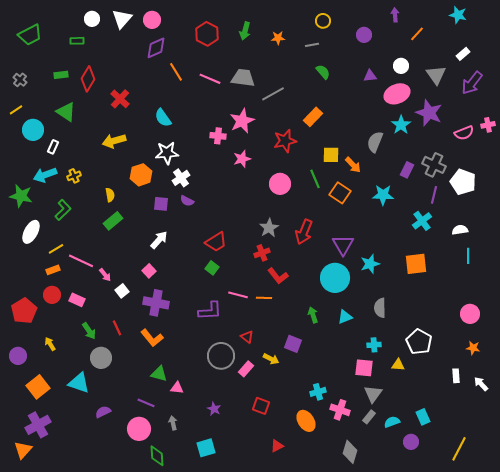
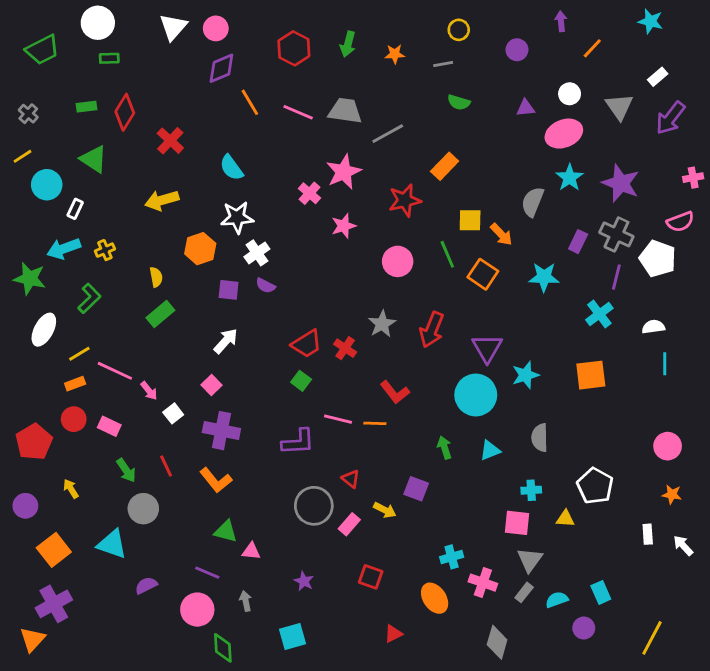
white circle: (92, 19) -> (98, 23), moved, size x1.5
green semicircle: (323, 72) -> (459, 102), turned 147
purple star: (429, 113) -> (621, 183), moved
pink semicircle: (464, 133) -> (680, 222), moved
pink cross: (218, 136) -> (310, 193), turned 35
red cross: (262, 253) -> (345, 348), moved, turned -35

